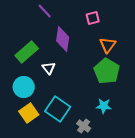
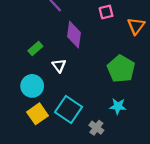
orange triangle: (108, 45) -> (136, 26), moved
green rectangle: (27, 52) -> (35, 48), size x0.6

